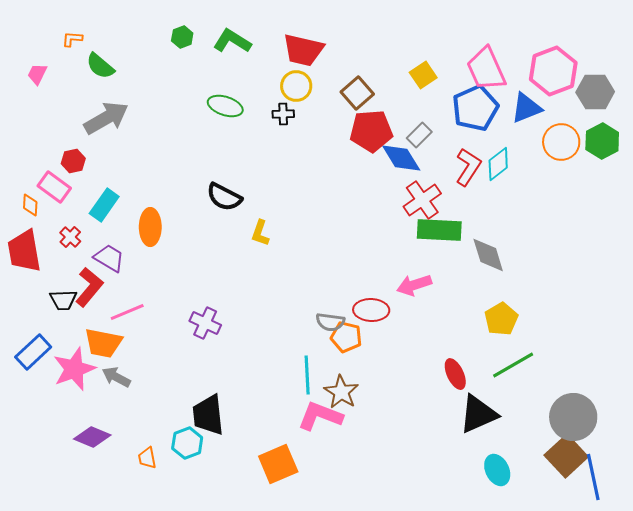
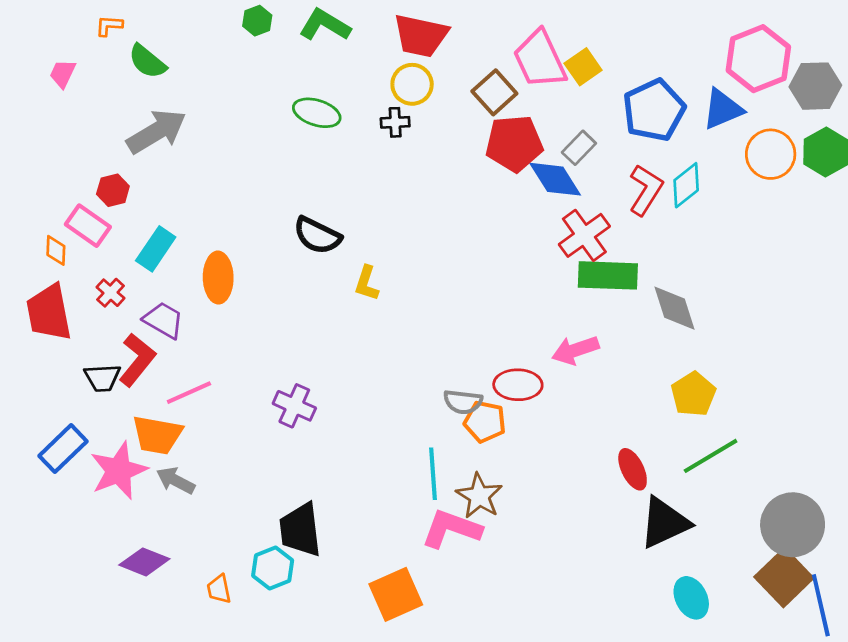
pink trapezoid: (486, 69) -> (540, 59), moved

